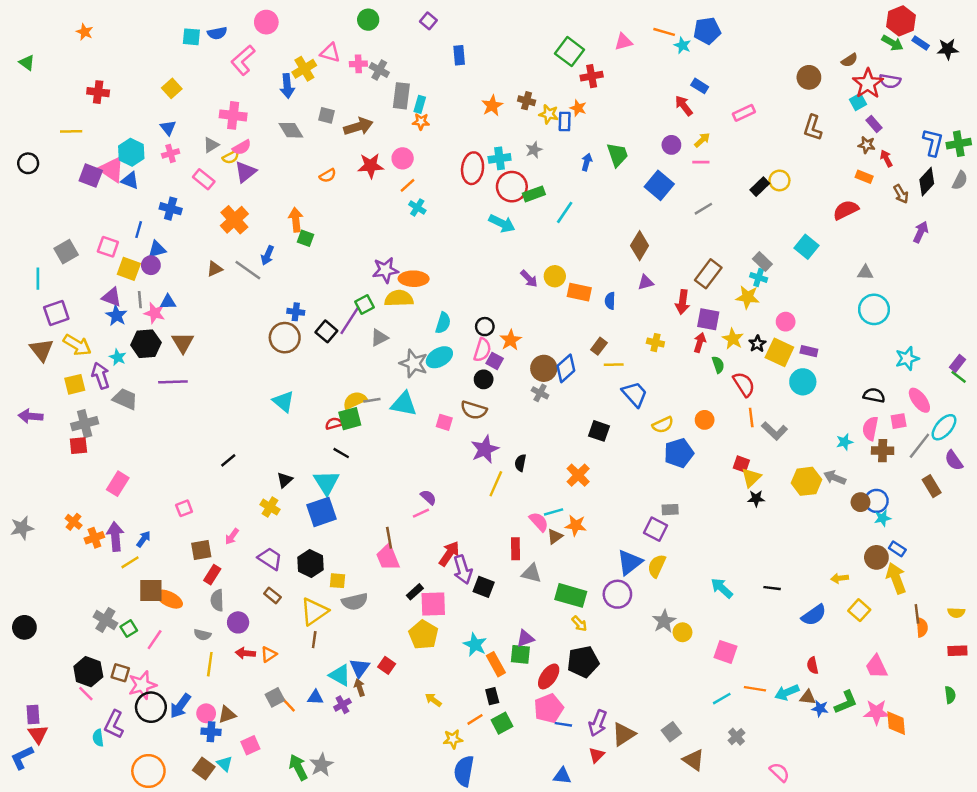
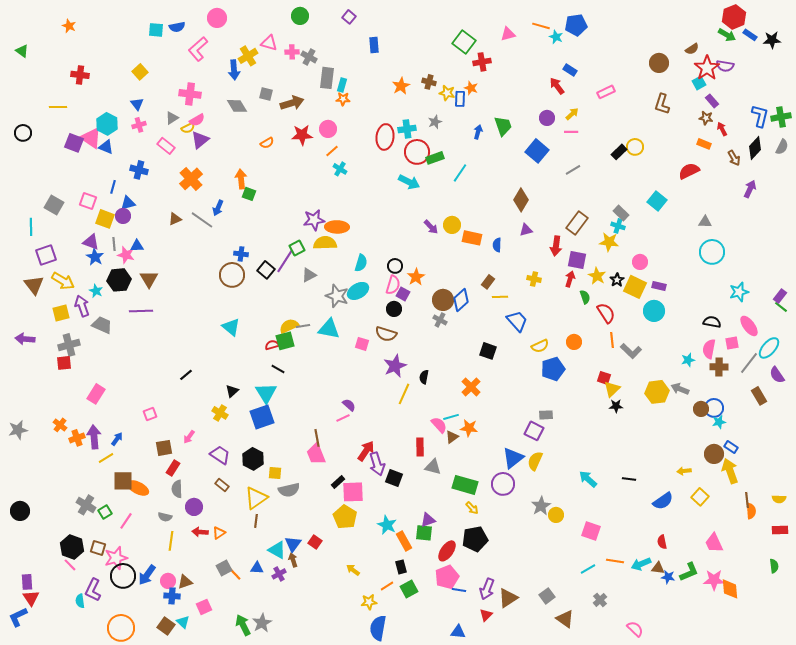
gray square: (66, 252) -> (54, 205), turned -30

